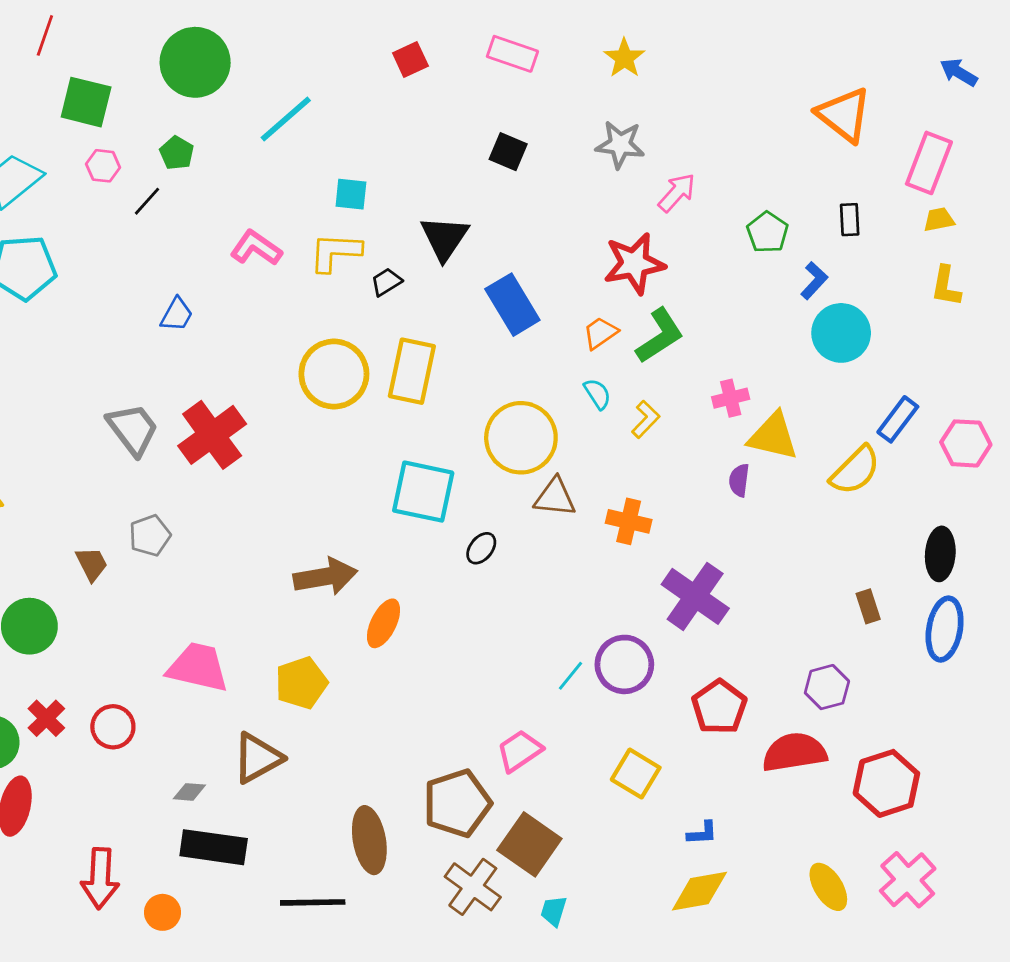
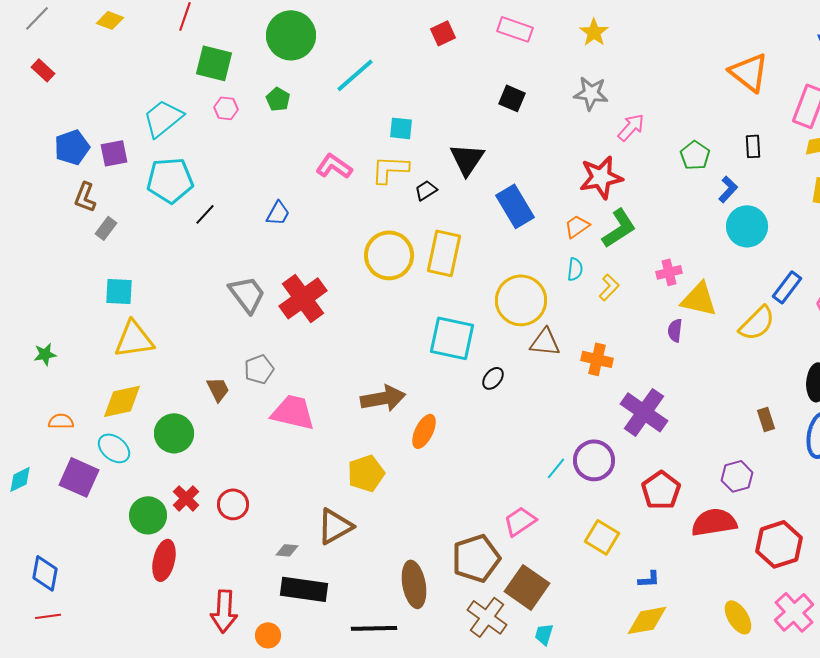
black line: (147, 201) -> (205, 214), moved
cyan semicircle: (597, 394) -> (575, 269), turned 40
pink trapezoid: (198, 667) -> (293, 412), moved

